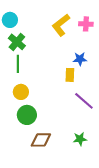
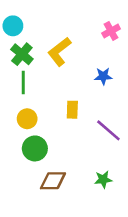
pink cross: (86, 24) -> (111, 31), turned -32
yellow L-shape: (61, 25) -> (59, 52), moved
yellow rectangle: (70, 75) -> (72, 110), moved

